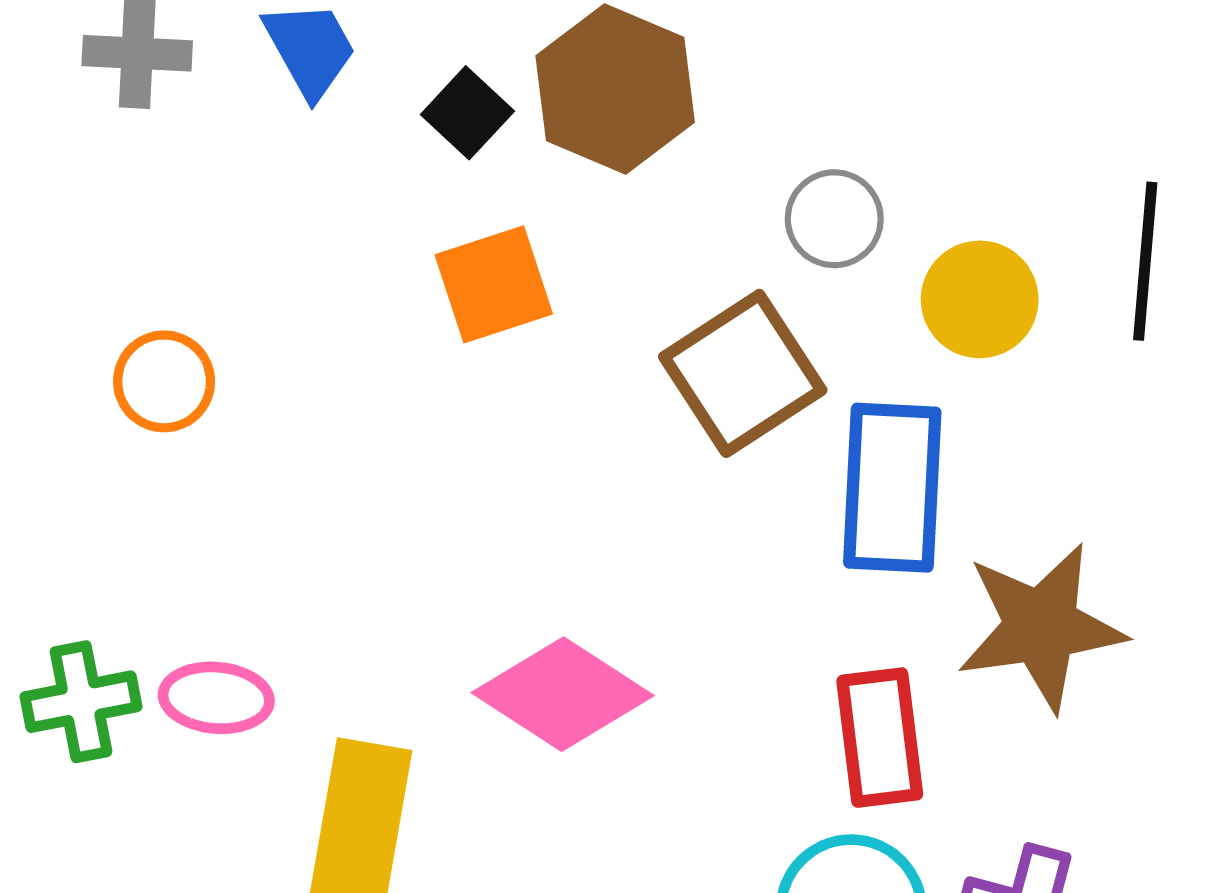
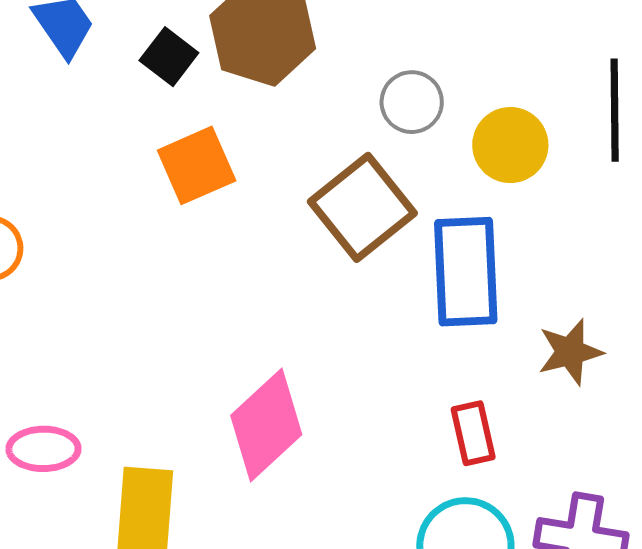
brown star: (1041, 627) -> (570, 352), size x0.6
pink diamond: (563, 694) -> (266, 425), turned -70
red rectangle: (880, 738) -> (473, 433), size x0.7

